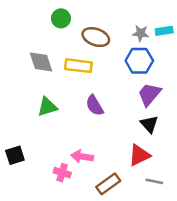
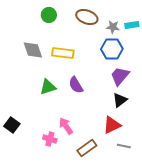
brown ellipse: (96, 37) -> (87, 17), moved
green triangle: (47, 107) -> (48, 87), moved
black triangle: (149, 124) -> (120, 100), turned 35
black square: (15, 155) -> (12, 125), turned -35
pink arrow: (82, 156) -> (66, 126), turned 48

